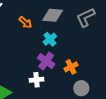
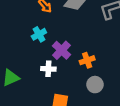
cyan cross: (50, 39) -> (39, 34), moved

